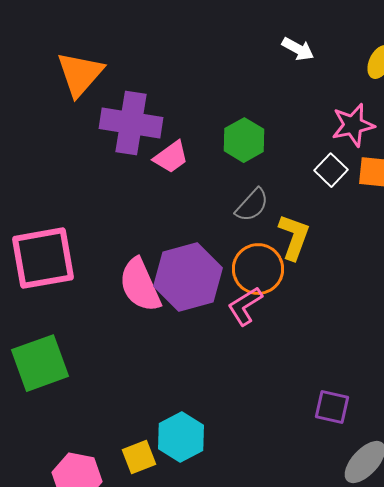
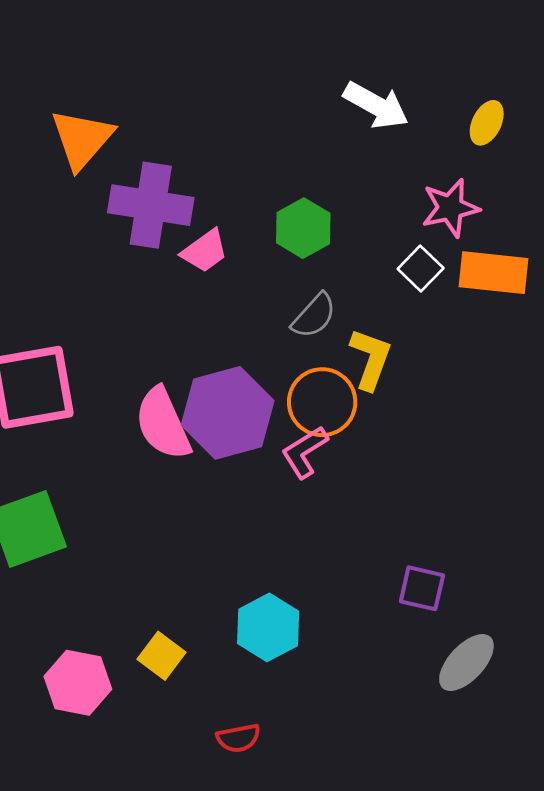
white arrow: (298, 49) -> (376, 105), size x1.5
cyan hexagon: (181, 437) -> (268, 627), moved
yellow square: (139, 457) -> (162, 656), turned -32

